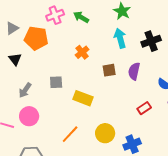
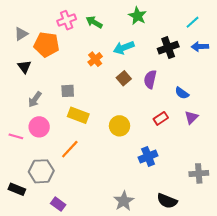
cyan arrow: (120, 38) -> (124, 48), moved, turned -96
brown square: (109, 70) -> (124, 78), turned -32
yellow rectangle: (83, 98) -> (78, 115), moved
yellow circle: (105, 133) -> (119, 126), moved
orange line: (70, 134) -> (70, 149), moved

